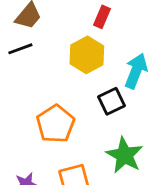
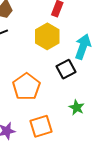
green star: (124, 155) -> (77, 107), size x0.6

